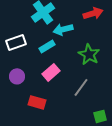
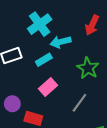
red arrow: (93, 13) -> (92, 25), turned 132
purple circle: (17, 76) -> (12, 104), moved

